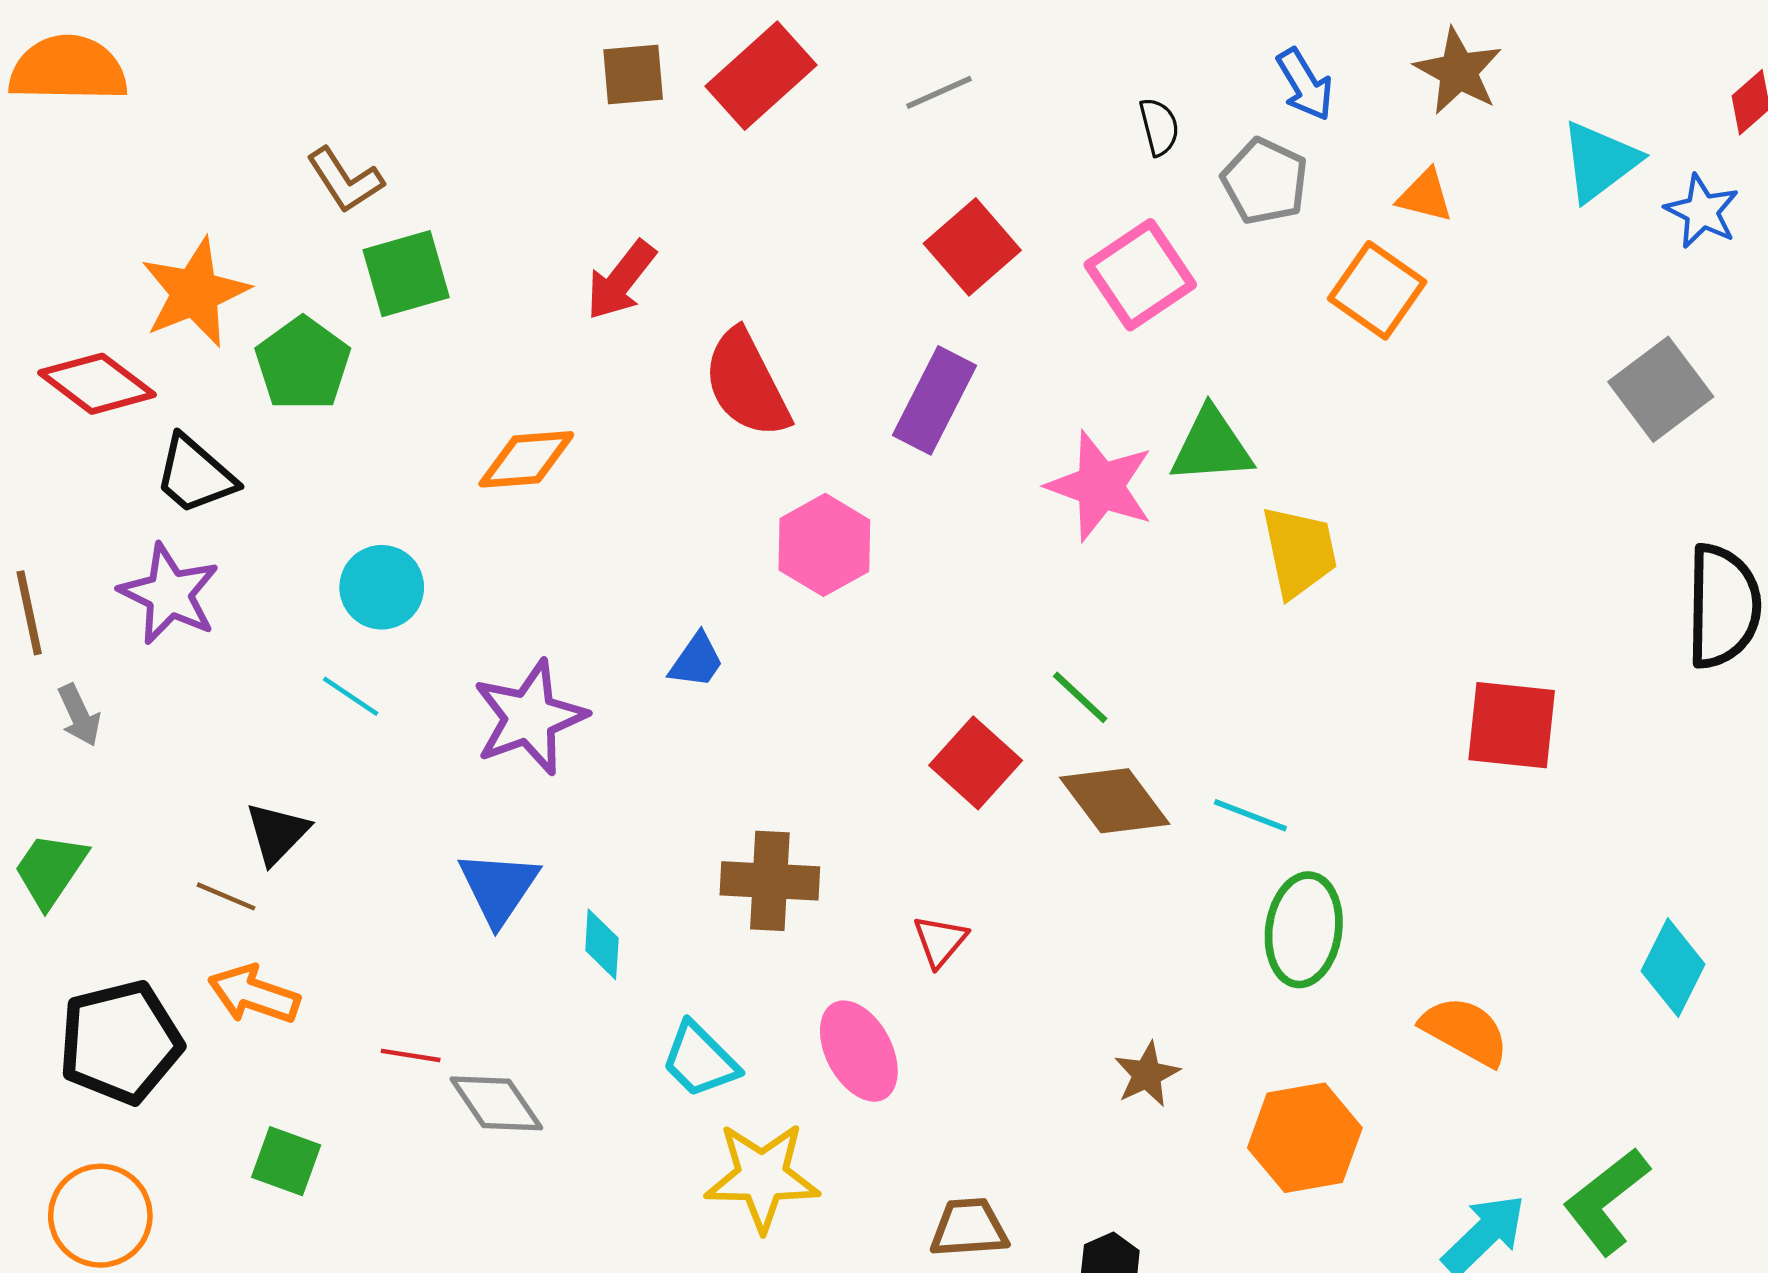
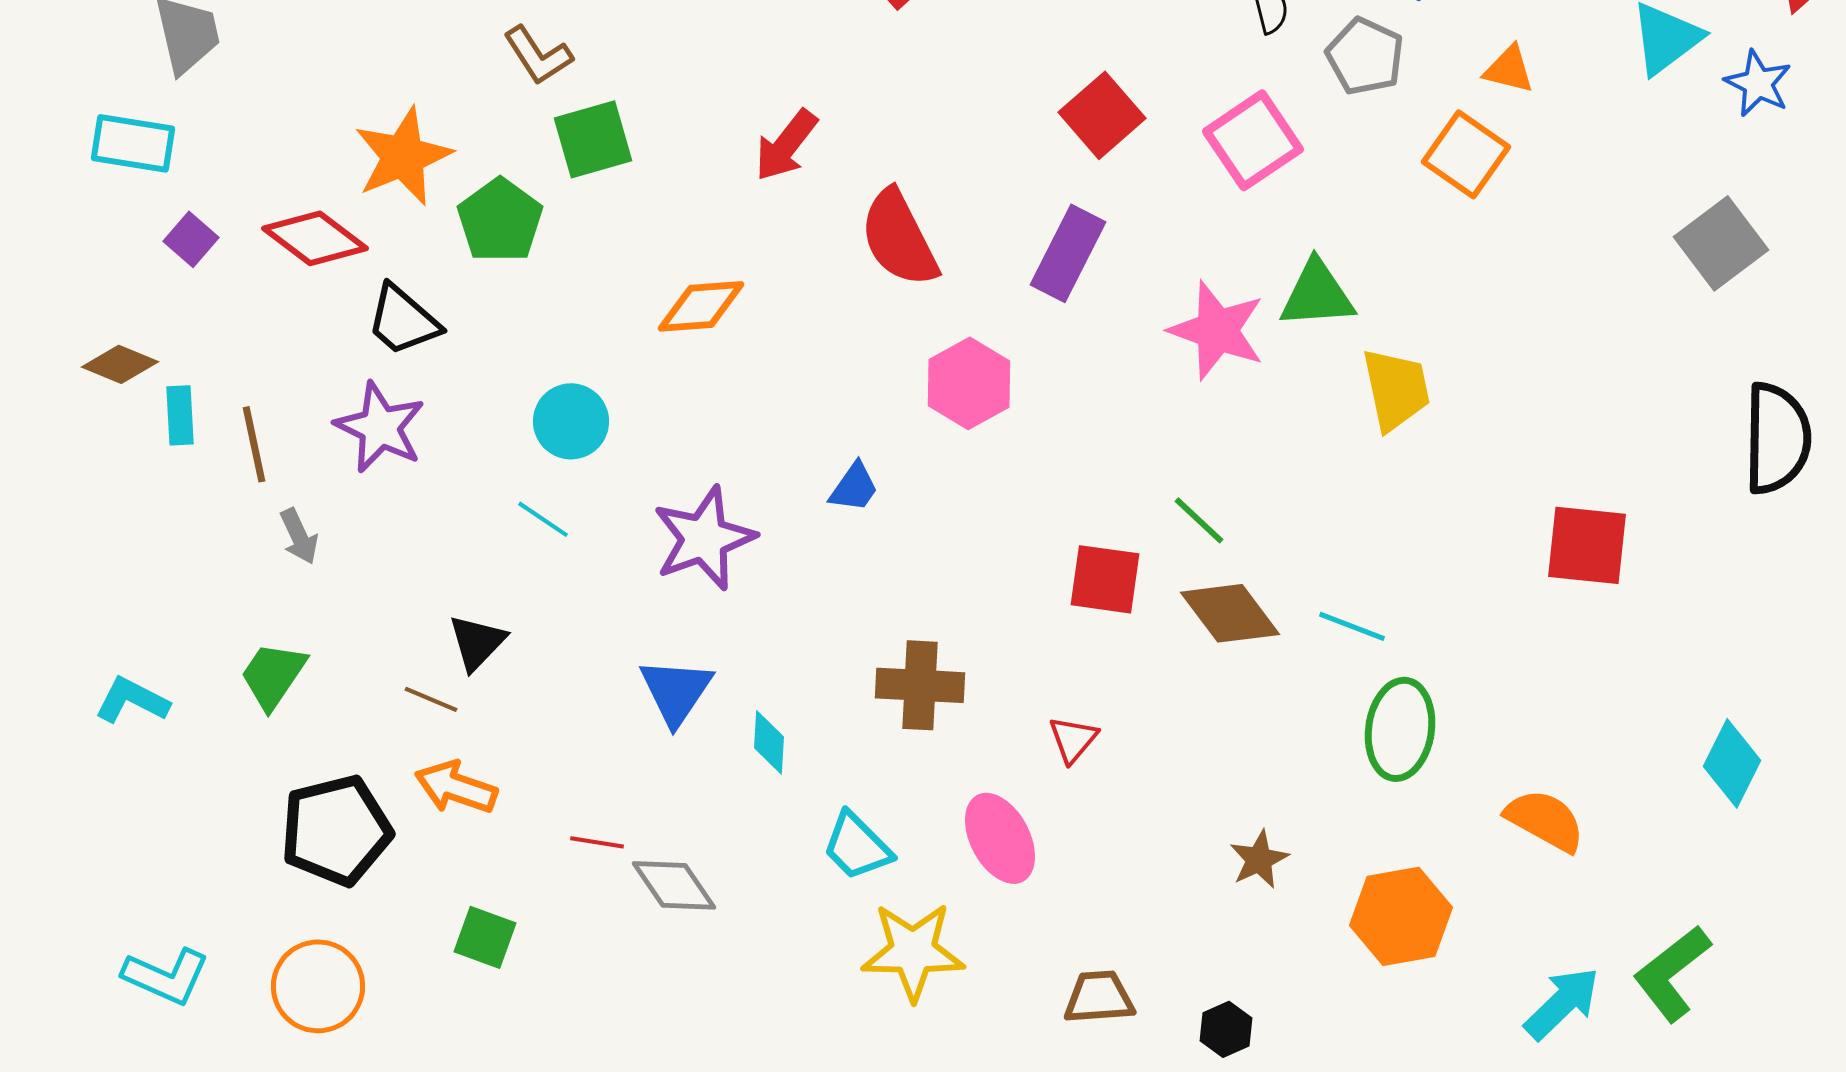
red square: (976, 763) -> (1105, 579), turned -34

